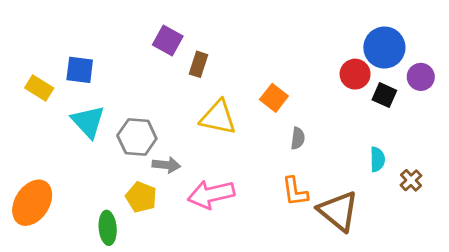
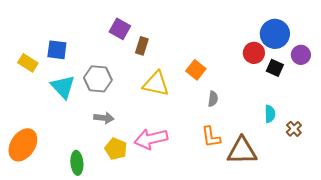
gray hexagon: (137, 137) -> (98, 79), moved
gray arrow: (166, 165) -> (104, 118), moved
yellow pentagon: (141, 197) -> (116, 149), moved
brown triangle: (338, 211) -> (242, 151), turned -40

